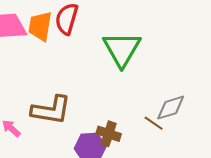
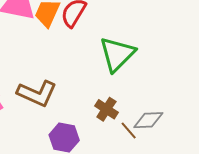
brown cross: (109, 134) -> (106, 109), moved

